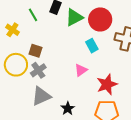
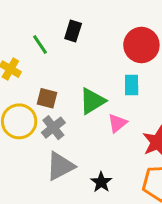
green triangle: (74, 17) -> (92, 101), moved
cyan rectangle: (92, 46) -> (132, 85), turned 32

